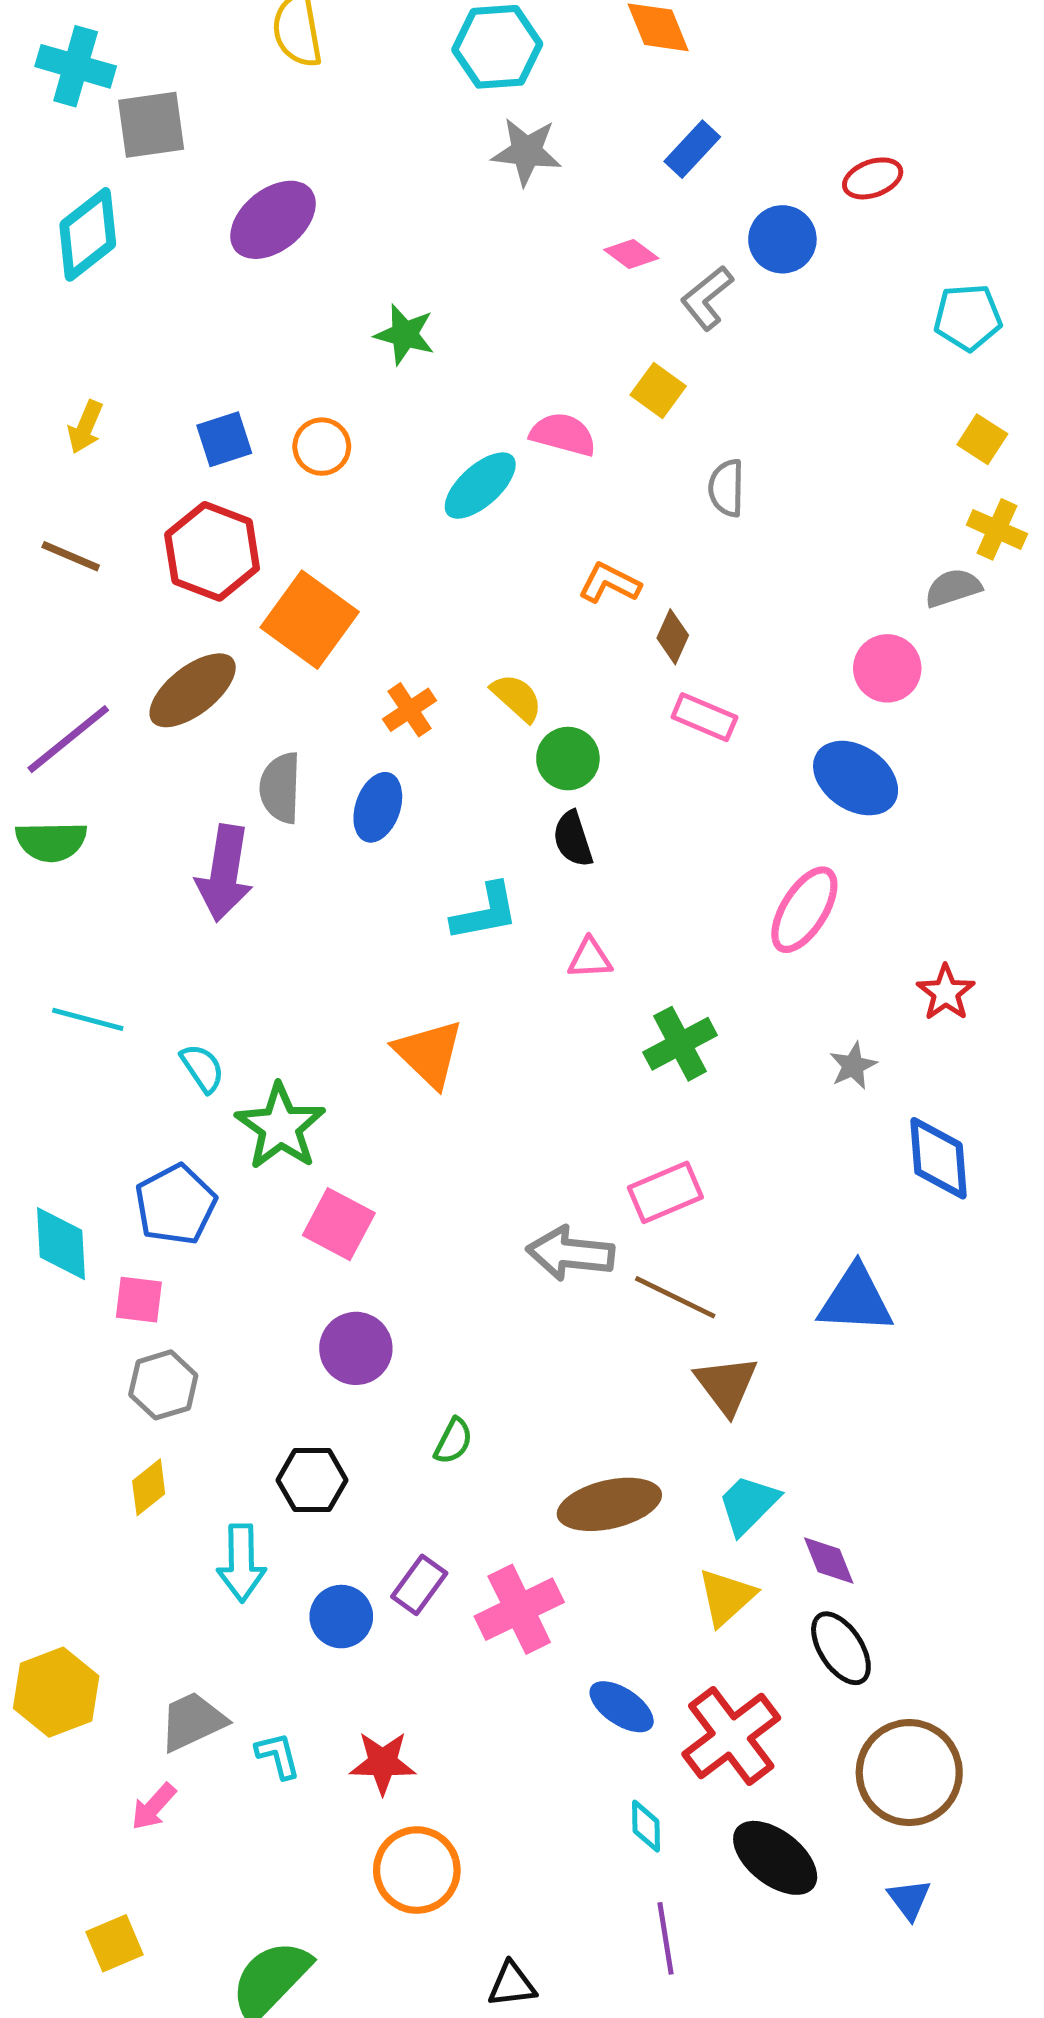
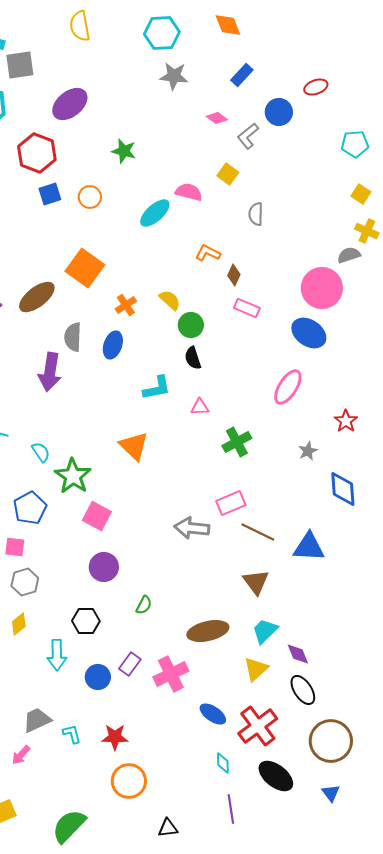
red hexagon: (212, 551) -> (37, 153), moved
pink circle: (887, 668) -> (322, 288), size x1.5
brown line: (675, 1297) -> (258, 532), moved

